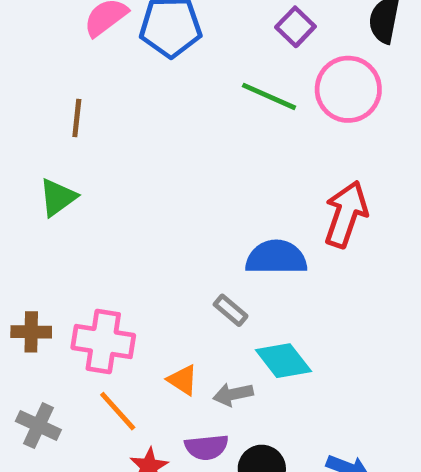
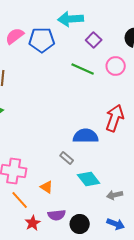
pink circle: (348, 89) -> (116, 66), size x0.7
gray arrow: (233, 394) -> (115, 195), moved

